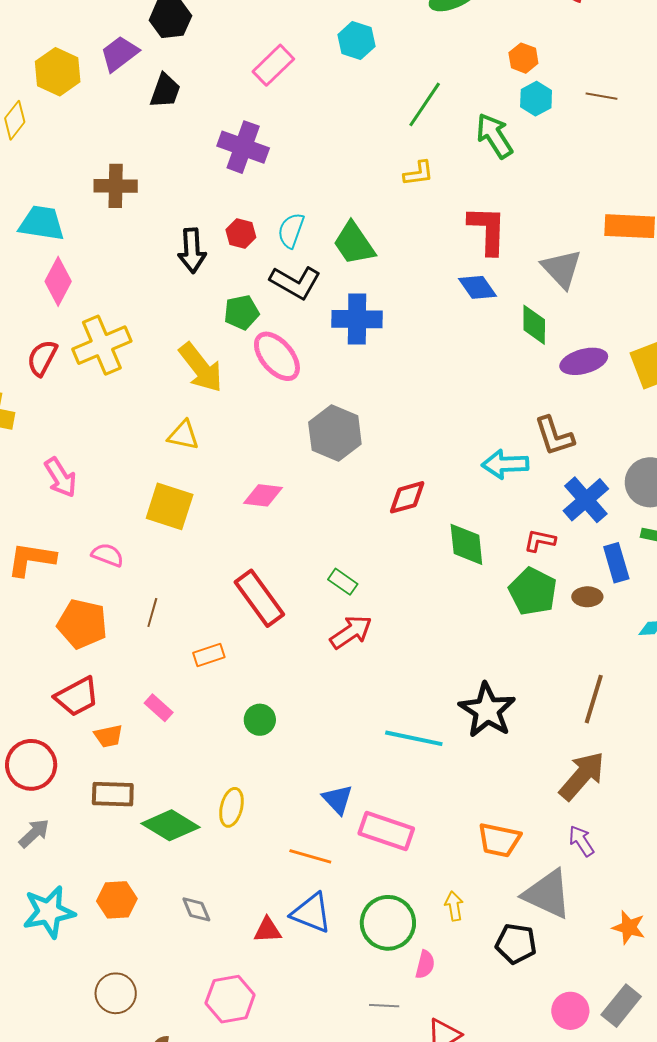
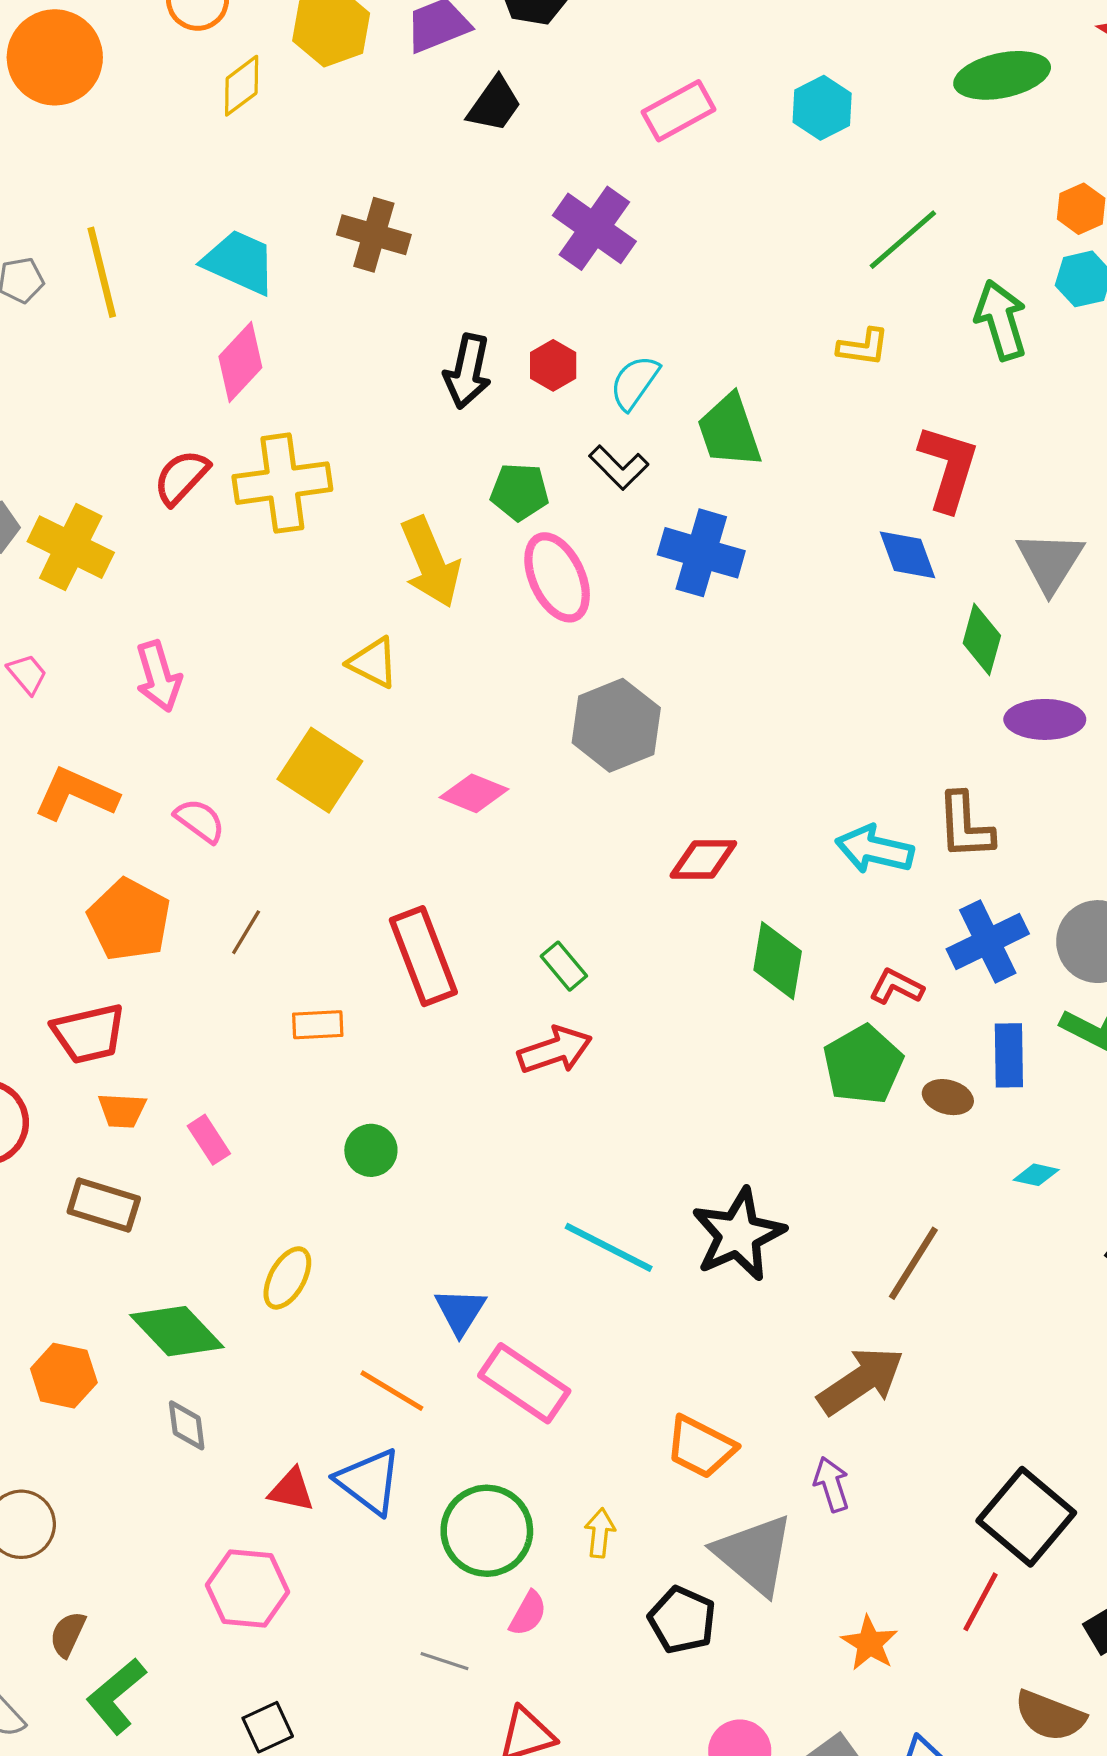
black L-shape: (295, 282) -> (619, 467), size x0.7
pink rectangle: (159, 708) -> (209, 1140), moved
green diamond: (171, 825) -> (177, 1331), moved
pink hexagon: (230, 999) -> (248, 1588), moved

